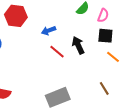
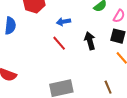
red line: (57, 52) -> (59, 43), moved

